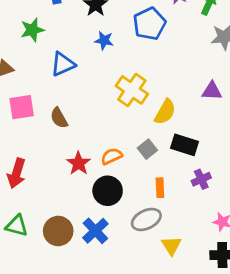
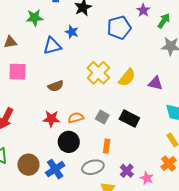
blue star: (104, 40) -> (72, 32), moved
yellow semicircle: (165, 112) -> (127, 78), moved
brown semicircle: (59, 118) -> (56, 86), moved, turned -91
gray square: (147, 149) -> (102, 117), turned -32
red star: (78, 163) -> (51, 119), turned 30
purple cross: (201, 179) -> (127, 171), moved, turned -32

